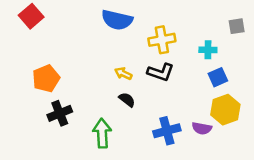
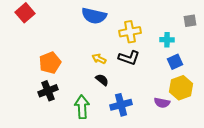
orange pentagon: (46, 78) -> (50, 63), moved
blue cross: (167, 131) -> (121, 105), moved

